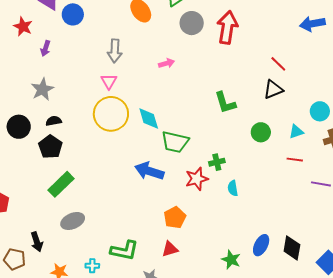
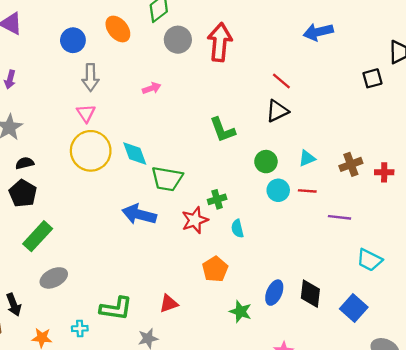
blue circle: (73, 14) -> (73, 40), moved
cyan circle: (320, 111) -> (278, 190), moved
orange pentagon: (175, 217) -> (215, 269), moved

